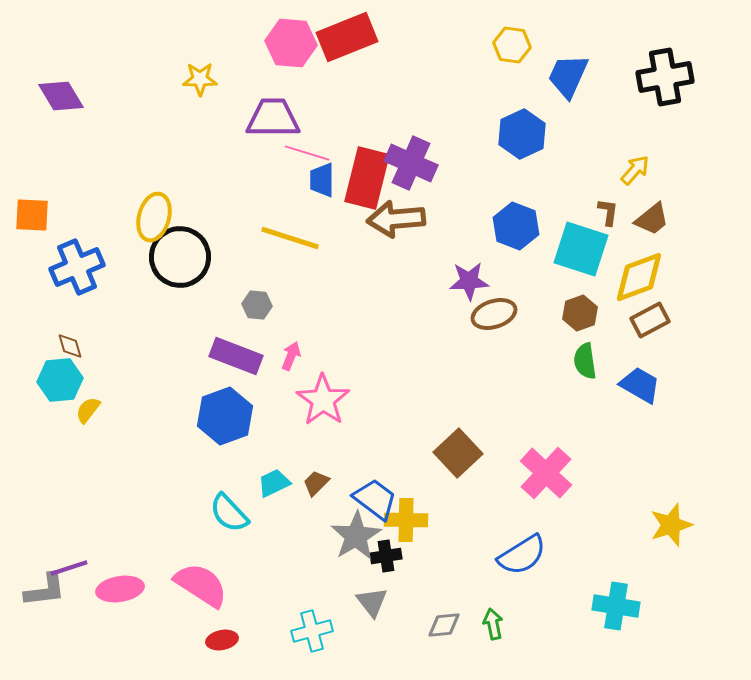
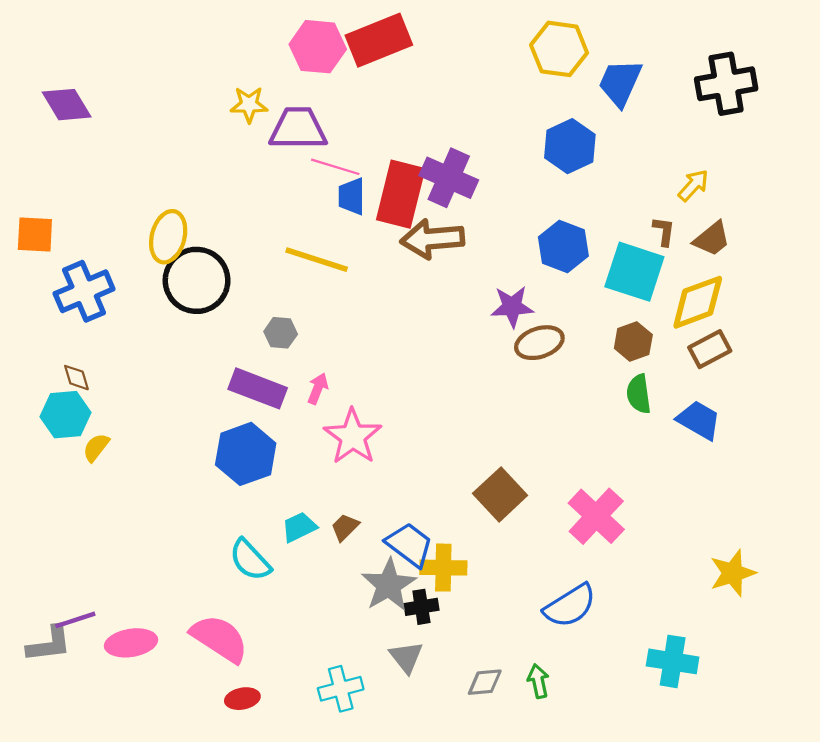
yellow hexagon: (512, 45) -> (559, 49), size x1.4
yellow star: (200, 79) -> (249, 105), moved

